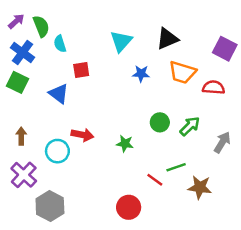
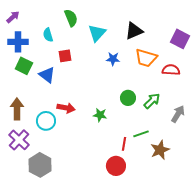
green semicircle: (41, 26) -> (71, 18), moved
blue cross: (22, 52) -> (18, 42), turned -36
green square: (17, 82) -> (24, 66), moved
brown arrow: (21, 136) -> (17, 109), size x1.5
red line: (155, 180) -> (124, 144), turned 64
brown star: (200, 187) -> (160, 150), turned -30
red circle: (129, 207) -> (116, 166), moved

